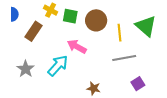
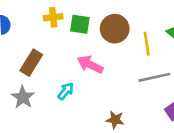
yellow cross: (51, 10) -> (53, 17), turned -32
brown rectangle: (33, 31) -> (31, 63), moved
cyan arrow: (58, 66) -> (66, 91), size x0.6

